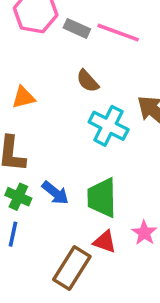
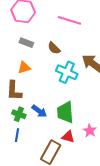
gray rectangle: (77, 28) -> (26, 43), moved
orange triangle: (23, 97) -> (24, 68), moved

